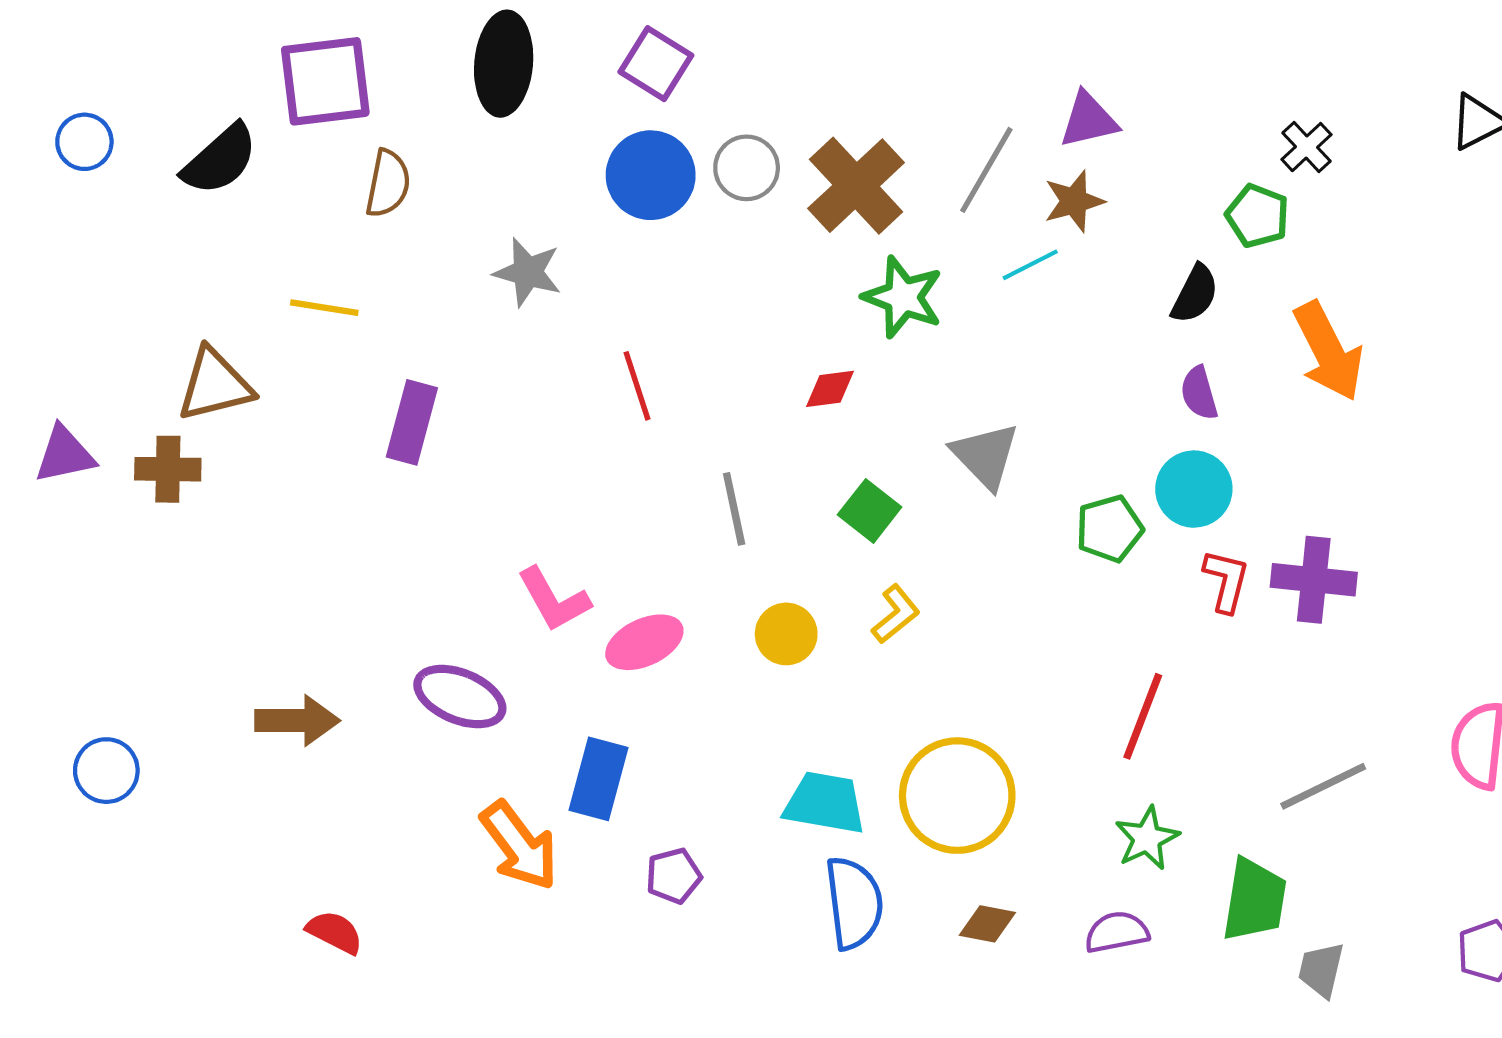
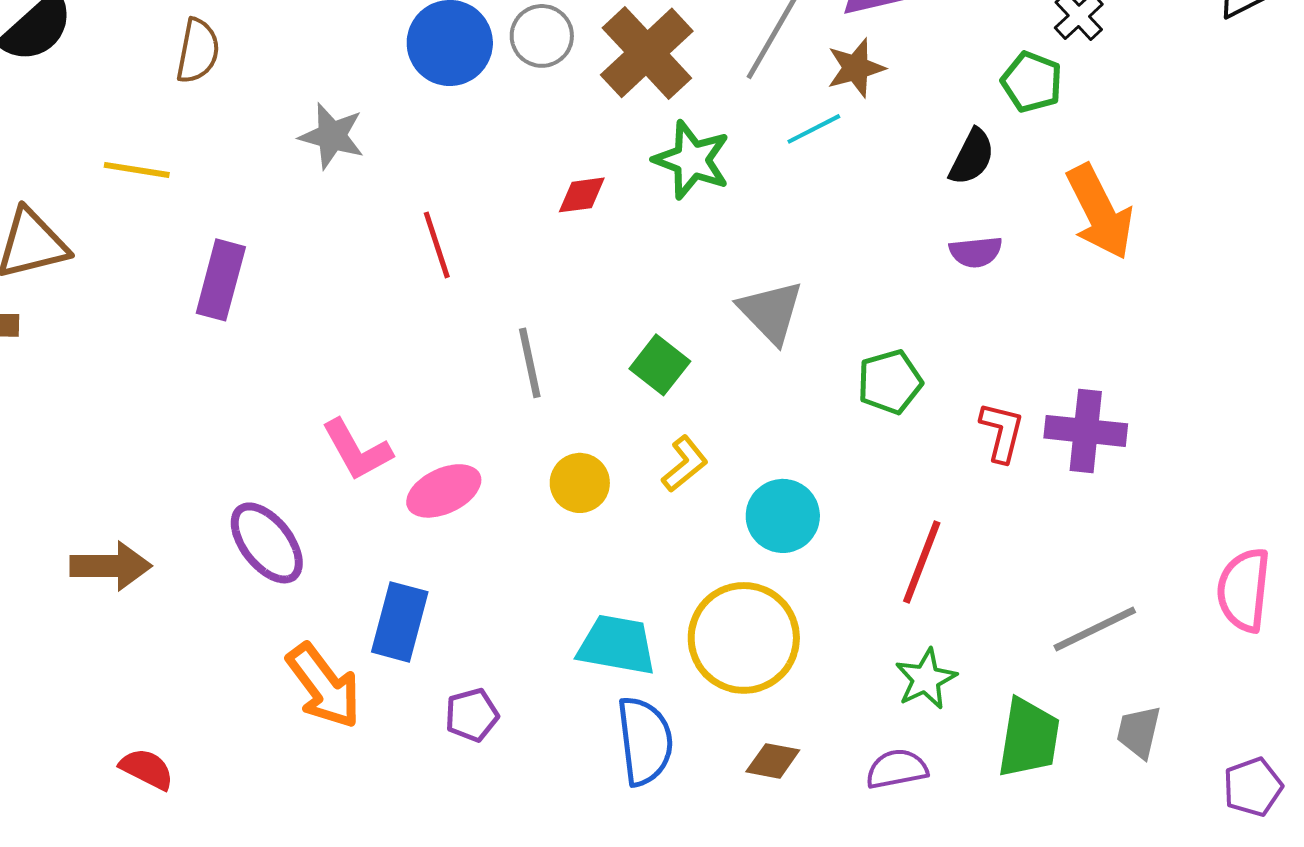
red diamond: (830, 389) -> (582, 195), moved
purple semicircle: (1199, 393) -> (976, 252), turned -80
cyan circle: (1194, 489) -> (783, 516), moved
purple ellipse: (460, 697) -> (267, 543), turned 30
gray trapezoid: (1321, 970) -> (1139, 732), moved

